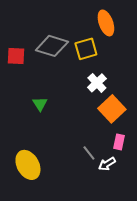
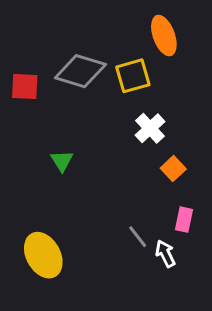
orange square: (112, 109) -> (173, 169), size x0.6
white arrow: (107, 164) -> (165, 254), turned 96

